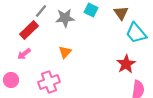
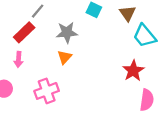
gray star: (65, 18) -> (67, 32), moved
pink arrow: (24, 54) -> (18, 59), turned -48

